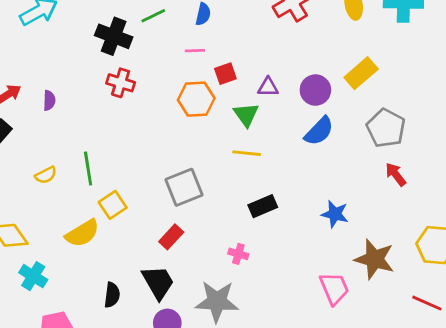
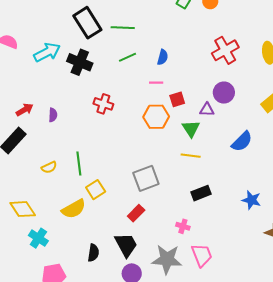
black cross: (114, 36) -> (80, 62), moved
purple circle: (315, 90) -> (224, 93), moved
pink trapezoid: (334, 288) -> (202, 255), moved

